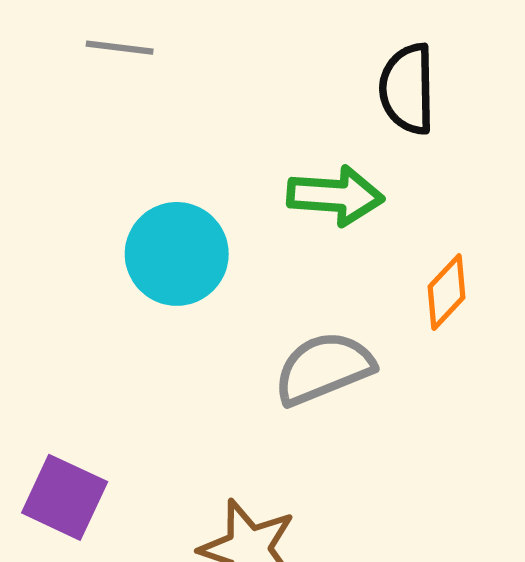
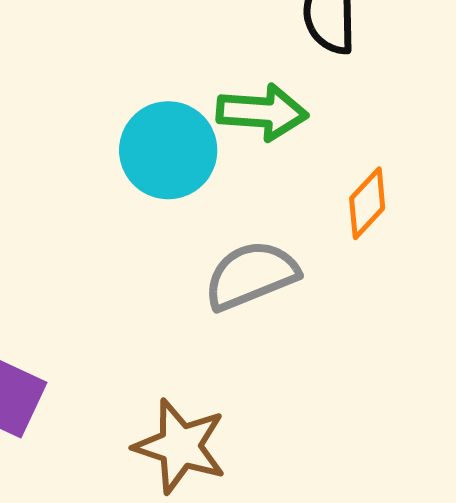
cyan circle: (177, 254) -> (168, 150), moved

